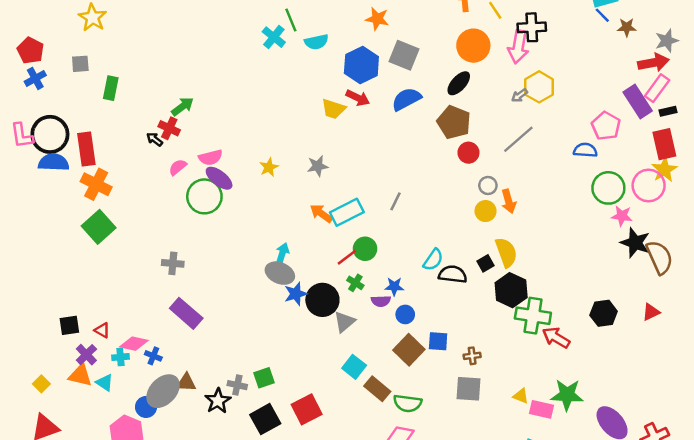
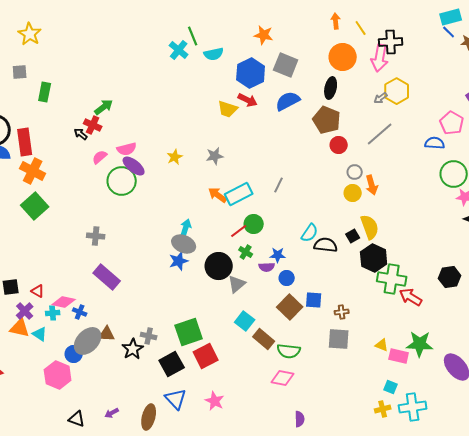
black ellipse: (459, 83) -> (331, 88), turned -30
blue star: (296, 294) -> (179, 261), moved
green square: (264, 378) -> (189, 332), moved, size x1.6

